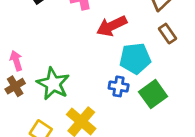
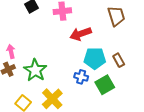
brown rectangle: (167, 34) -> (119, 60), moved

